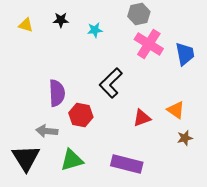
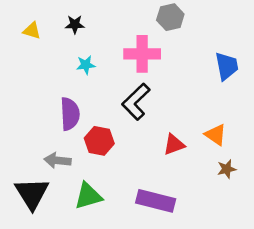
cyan star: (95, 30) -> (86, 65), moved
pink cross: (149, 44) -> (142, 54), moved, turned -32

